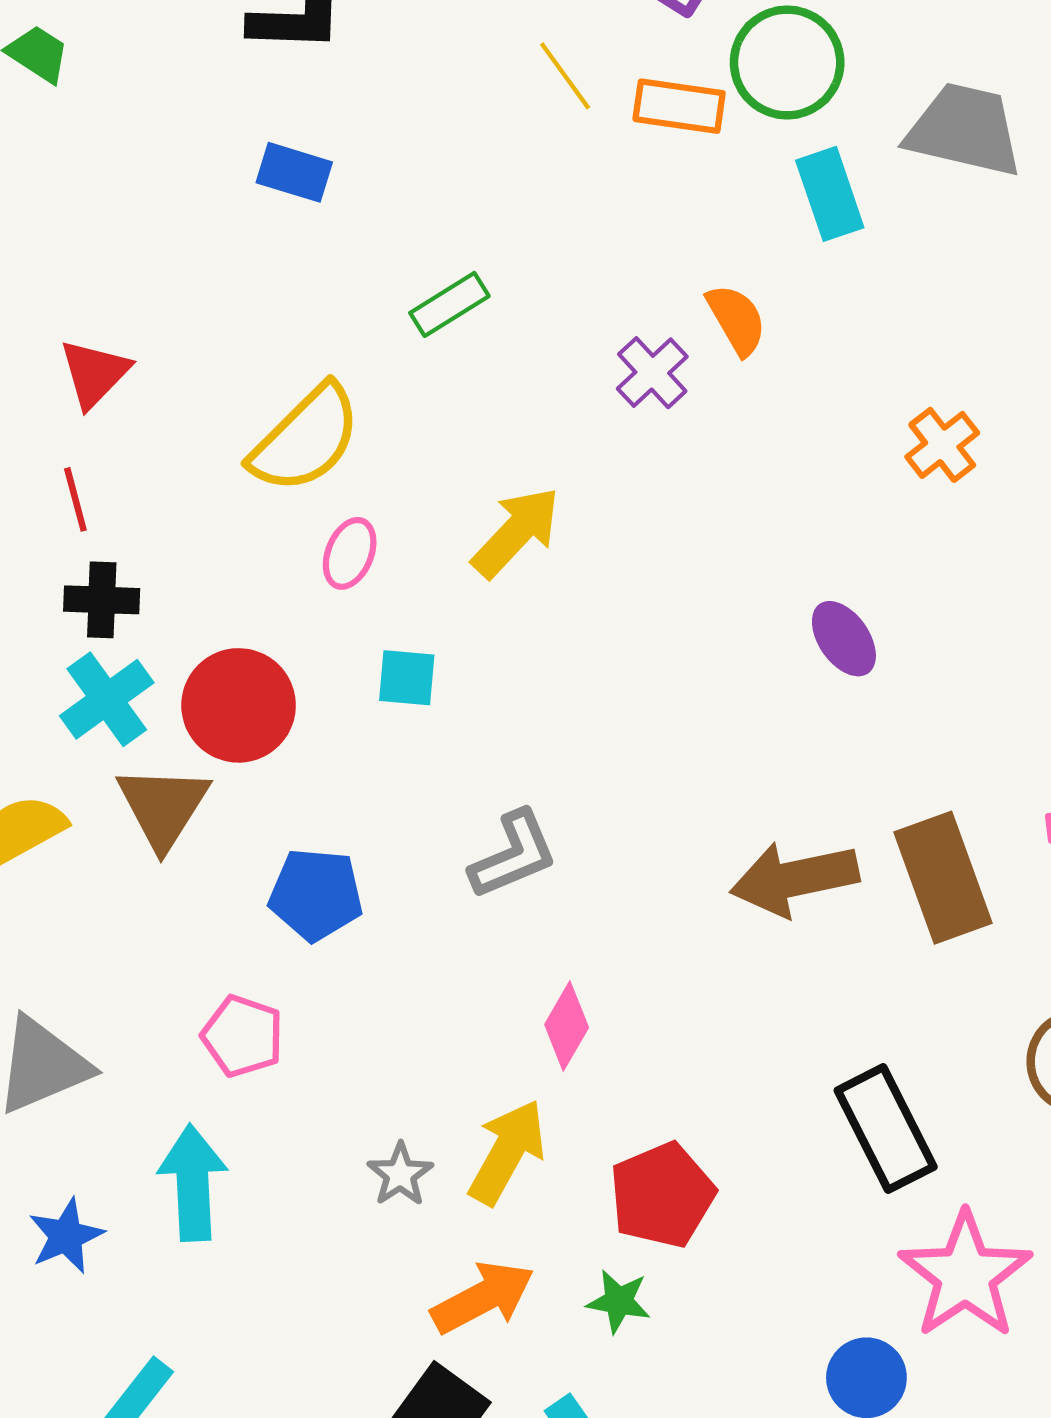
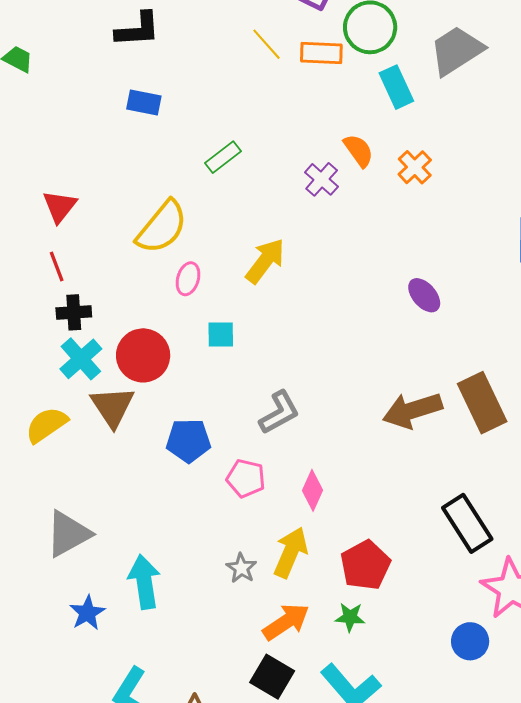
gray trapezoid: (964, 130) -> (457, 51), turned -40
orange cross: (942, 445) -> (415, 167), moved
pink pentagon: (243, 1036) -> (246, 478), moved

